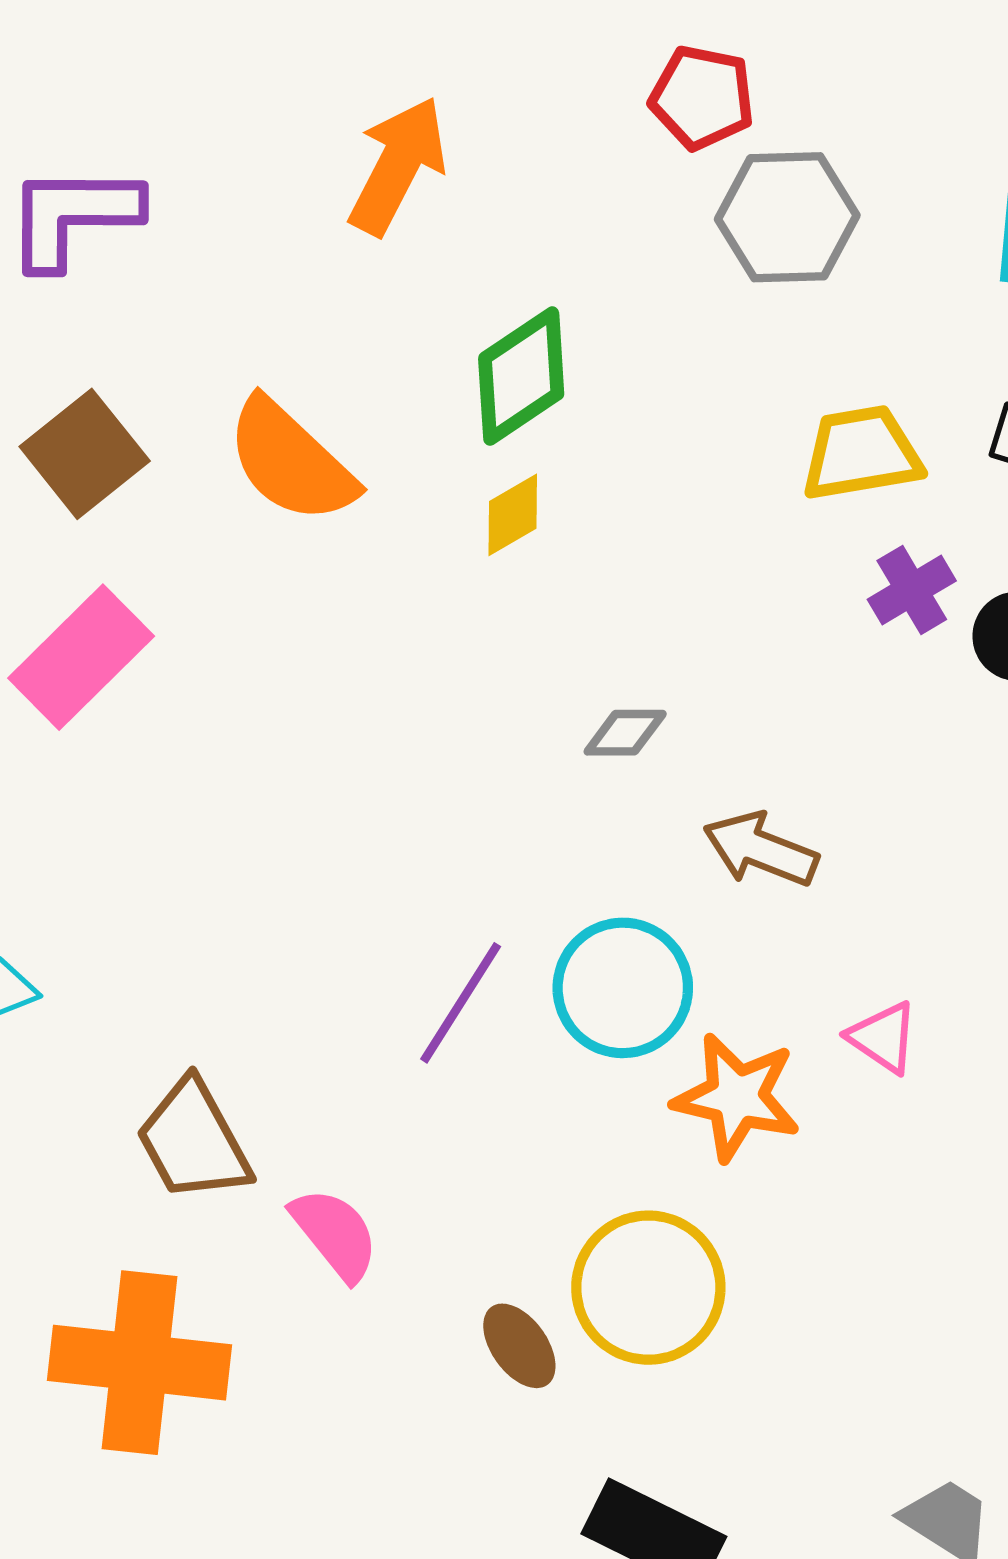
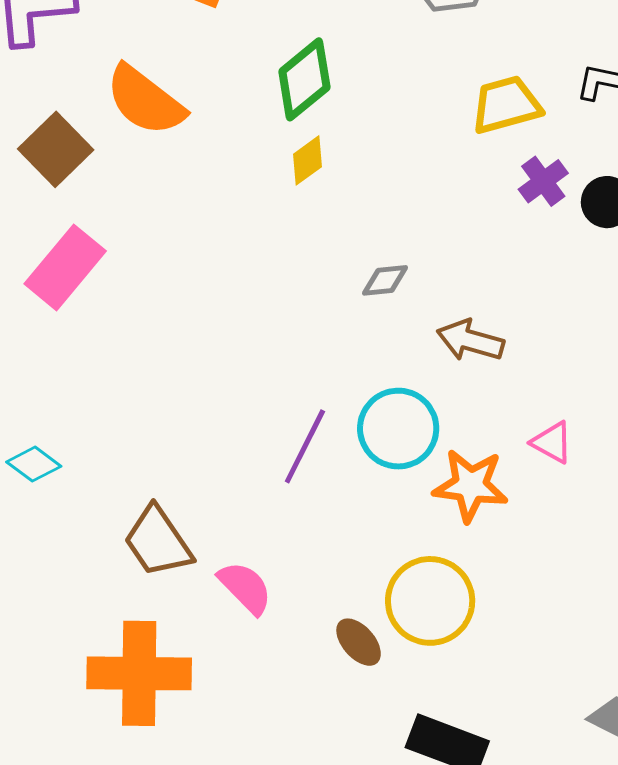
orange semicircle: (291, 461) -> (145, 100), moved

